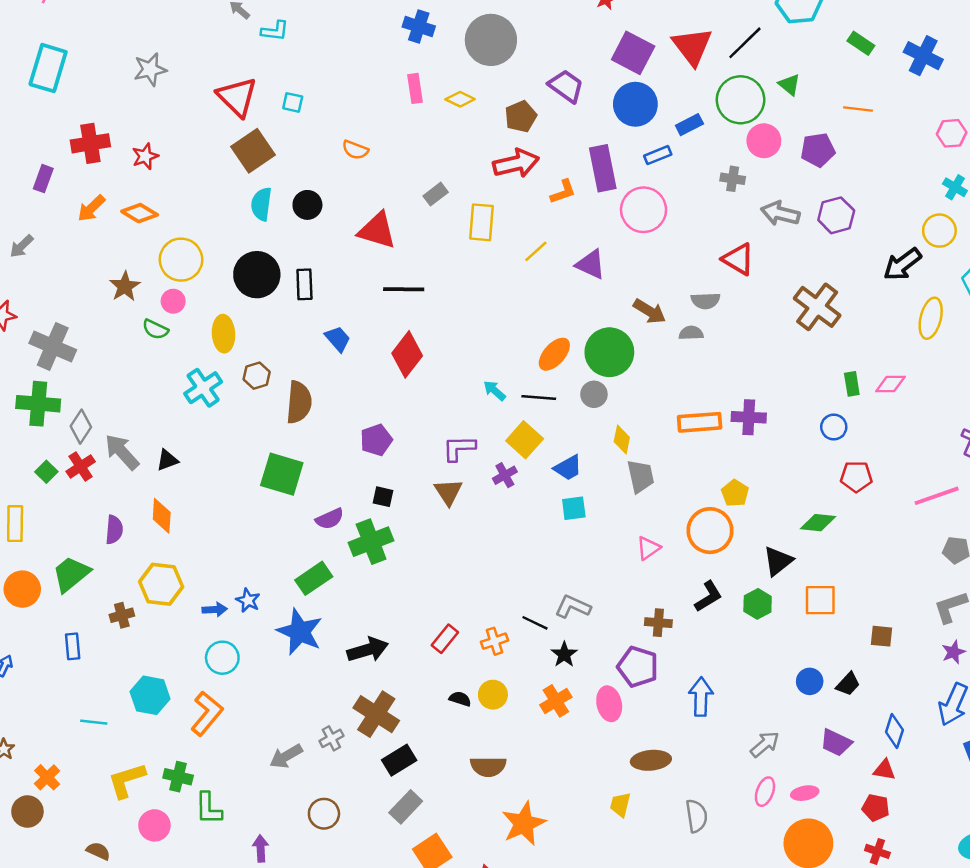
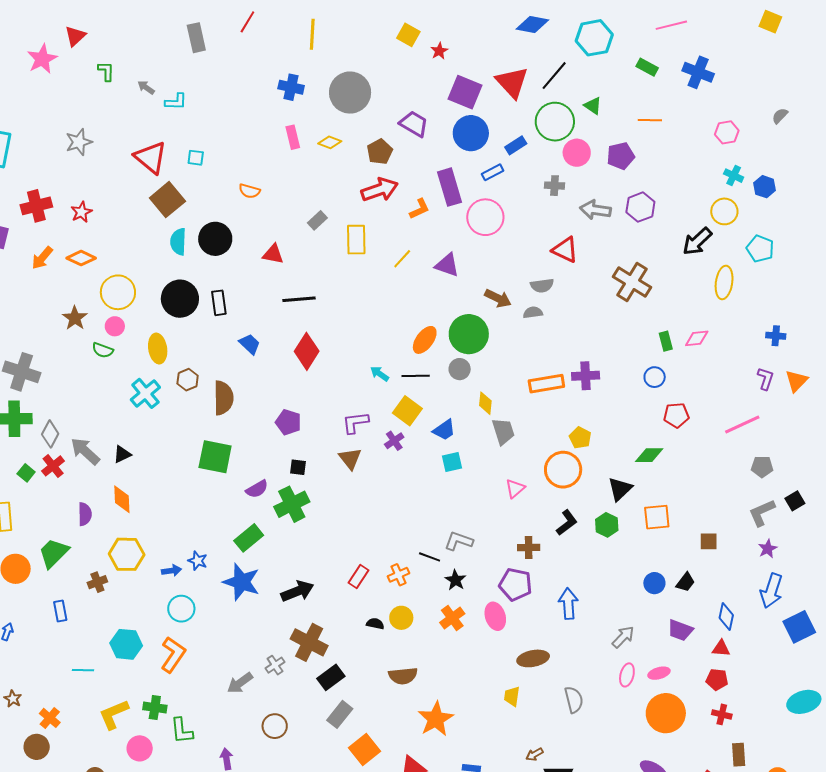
black circle: (307, 205) -> (215, 239), size x1.4
red triangle: (377, 231) -> (273, 254), size x0.7
purple pentagon: (376, 440) -> (288, 422), turned -30

